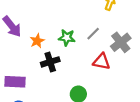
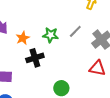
red triangle: (102, 62) -> (97, 68), moved

